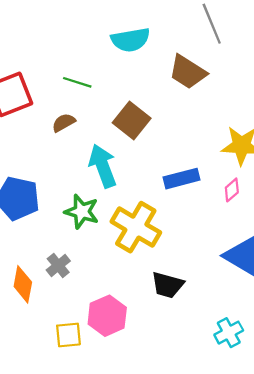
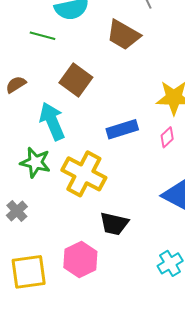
green line: (77, 82) -> (42, 36), moved
pink hexagon: (107, 316) -> (80, 260), moved
yellow square: (68, 335) -> (29, 272), size x1.5

